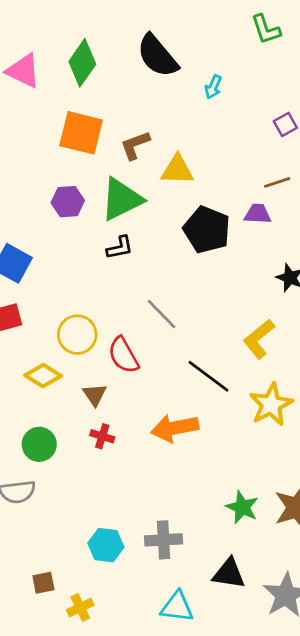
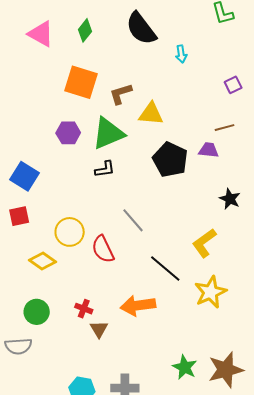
green diamond: (82, 63) -> (85, 30), size x0.7
cyan arrow: (213, 87) -> (181, 54), turned -36
brown triangle: (95, 395) -> (99, 329), moved

